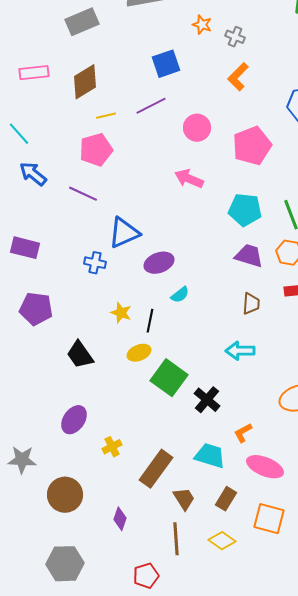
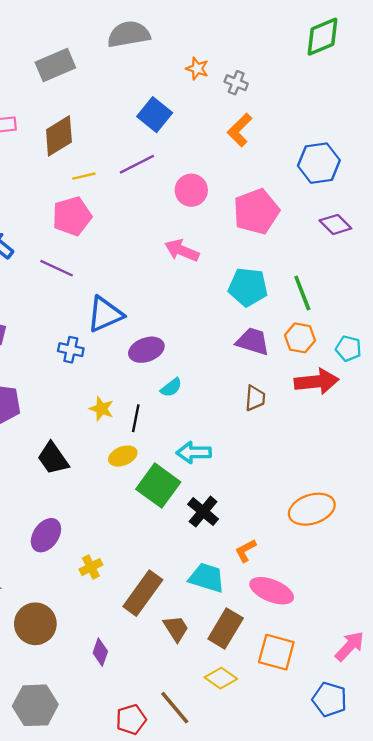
blue square: (166, 64) -> (155, 115), turned -32
cyan arrow: (240, 351) -> (194, 452), moved
brown rectangle: (226, 499) -> (226, 629), size x1.4
brown line: (176, 539) -> (175, 708), moved, turned -36

